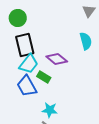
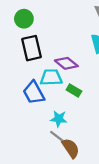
cyan trapezoid: (29, 64) -> (51, 77), moved, turned -130
green rectangle: (44, 77) -> (74, 90), moved

